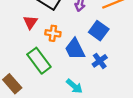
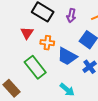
blue trapezoid: (75, 49) -> (67, 56), turned -35

